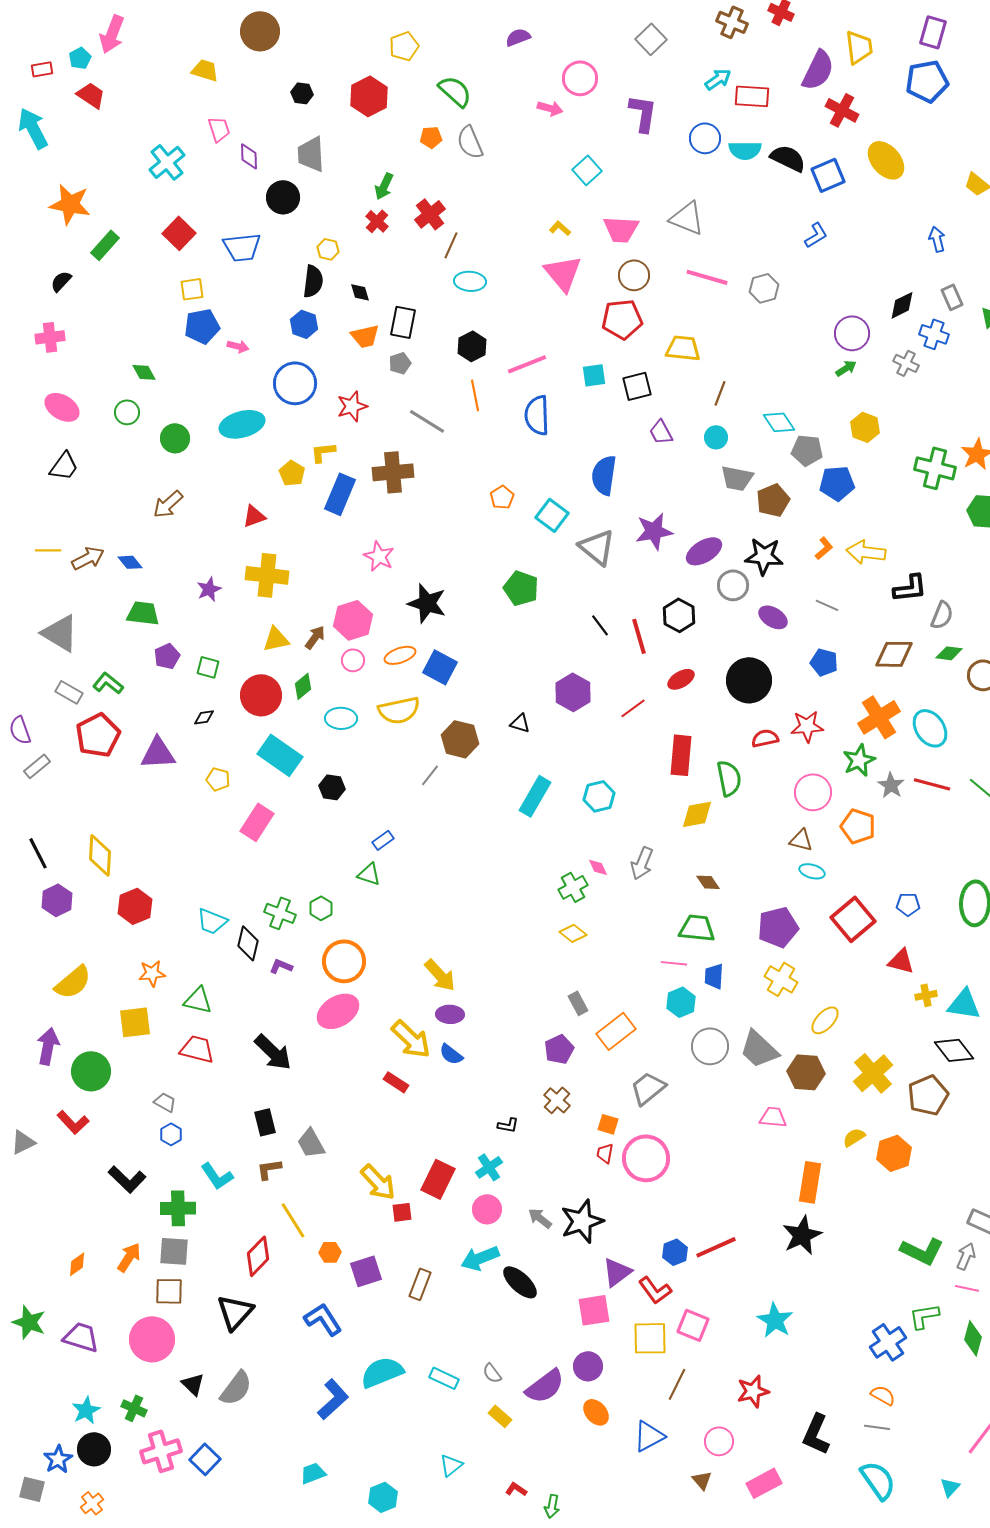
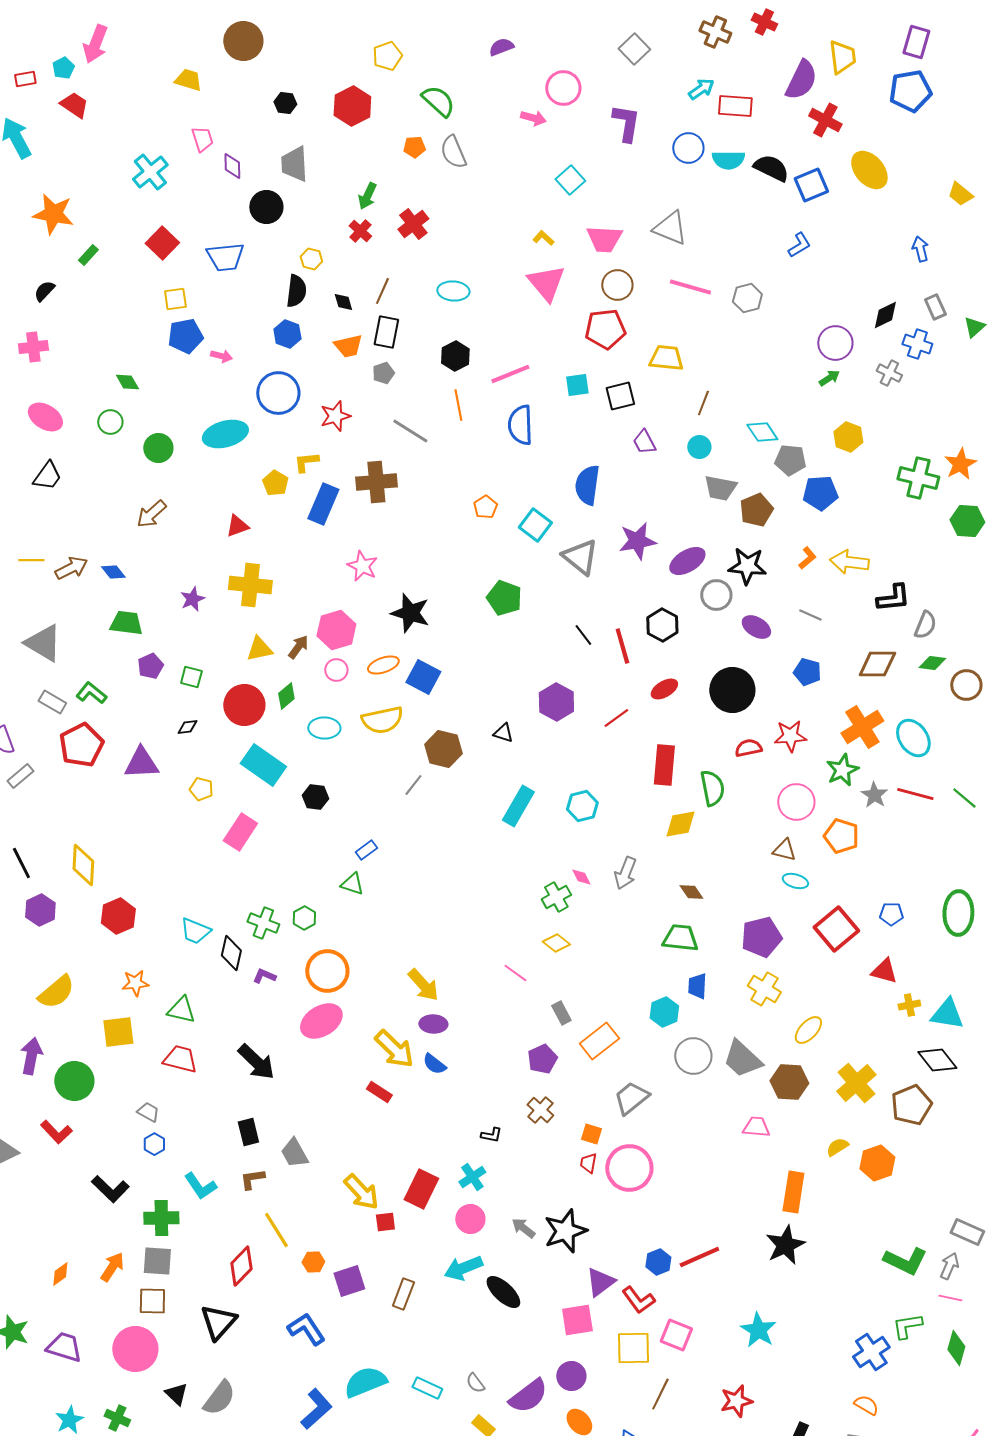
green rectangle: (105, 245) -> (88, 255), size x0.7
brown line: (451, 245) -> (382, 291), moved
pink line: (674, 963) -> (515, 973), moved, turned 30

